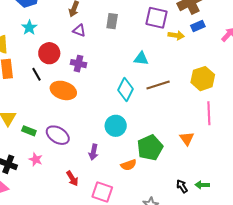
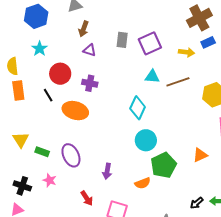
purple square: (156, 18) -> (150, 43), moved, turned -35
brown line: (158, 85) -> (178, 82), moved
cyan circle: (116, 126) -> (146, 140), moved
purple ellipse: (58, 135) -> (71, 155), turned 35
orange triangle: (187, 139) -> (200, 155), turned 42
black arrow: (182, 186) -> (197, 203), turned -96

